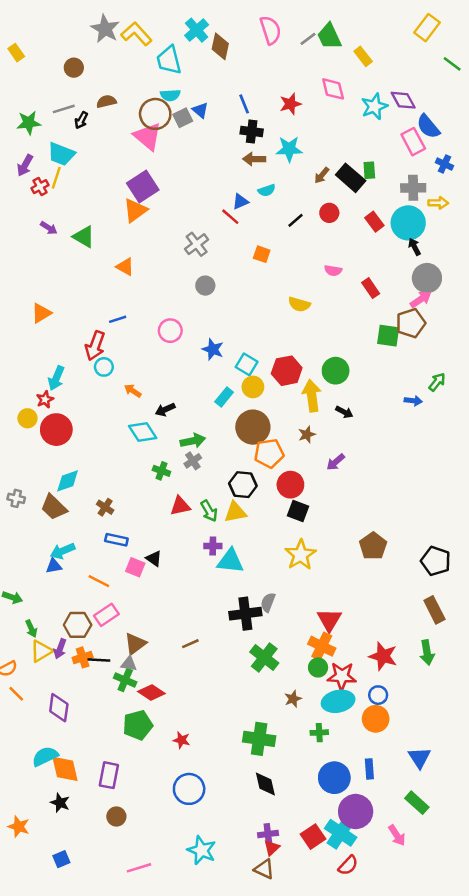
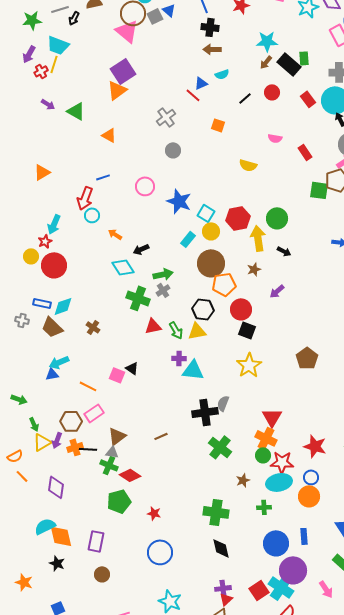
cyan star: (289, 149) -> (267, 41), moved
blue star: (213, 349) -> (179, 201), size x1.4
green cross: (161, 471) -> (138, 298), size x1.6
blue rectangle: (116, 540) -> (42, 303), moved

